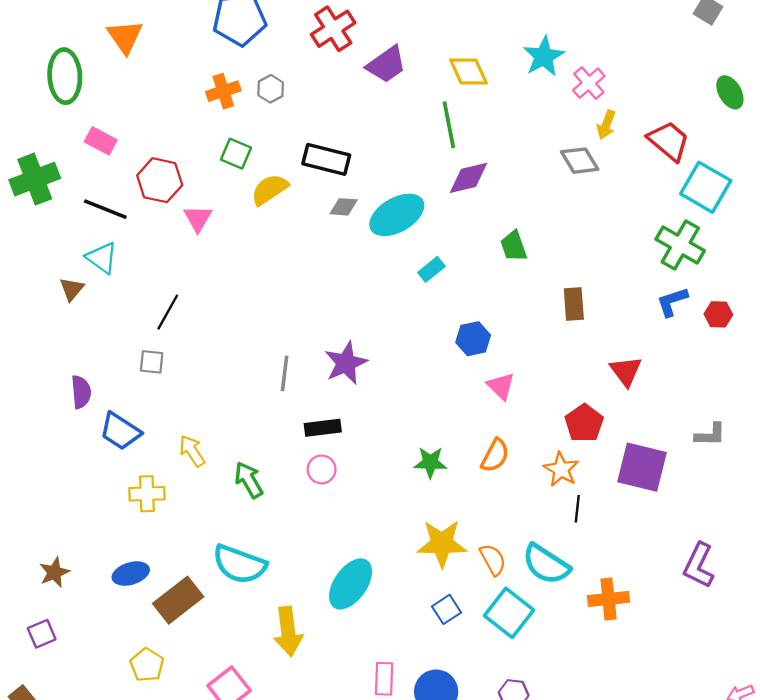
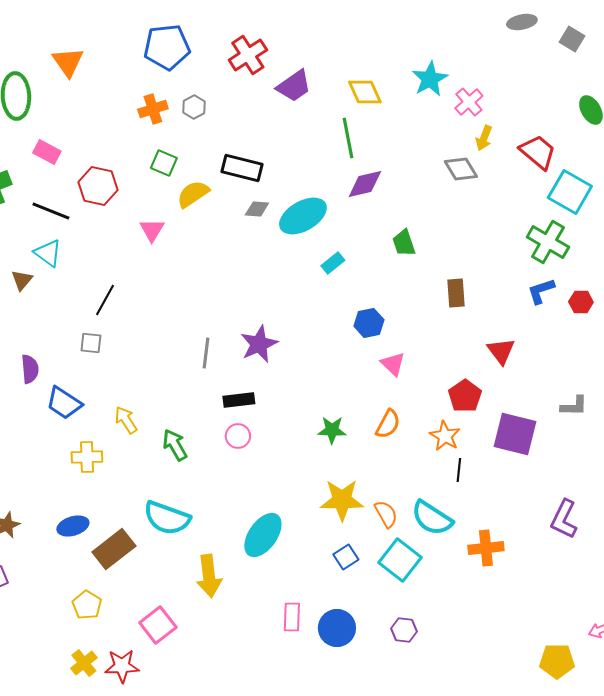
pink triangle: (198, 218) -> (152, 230), moved

